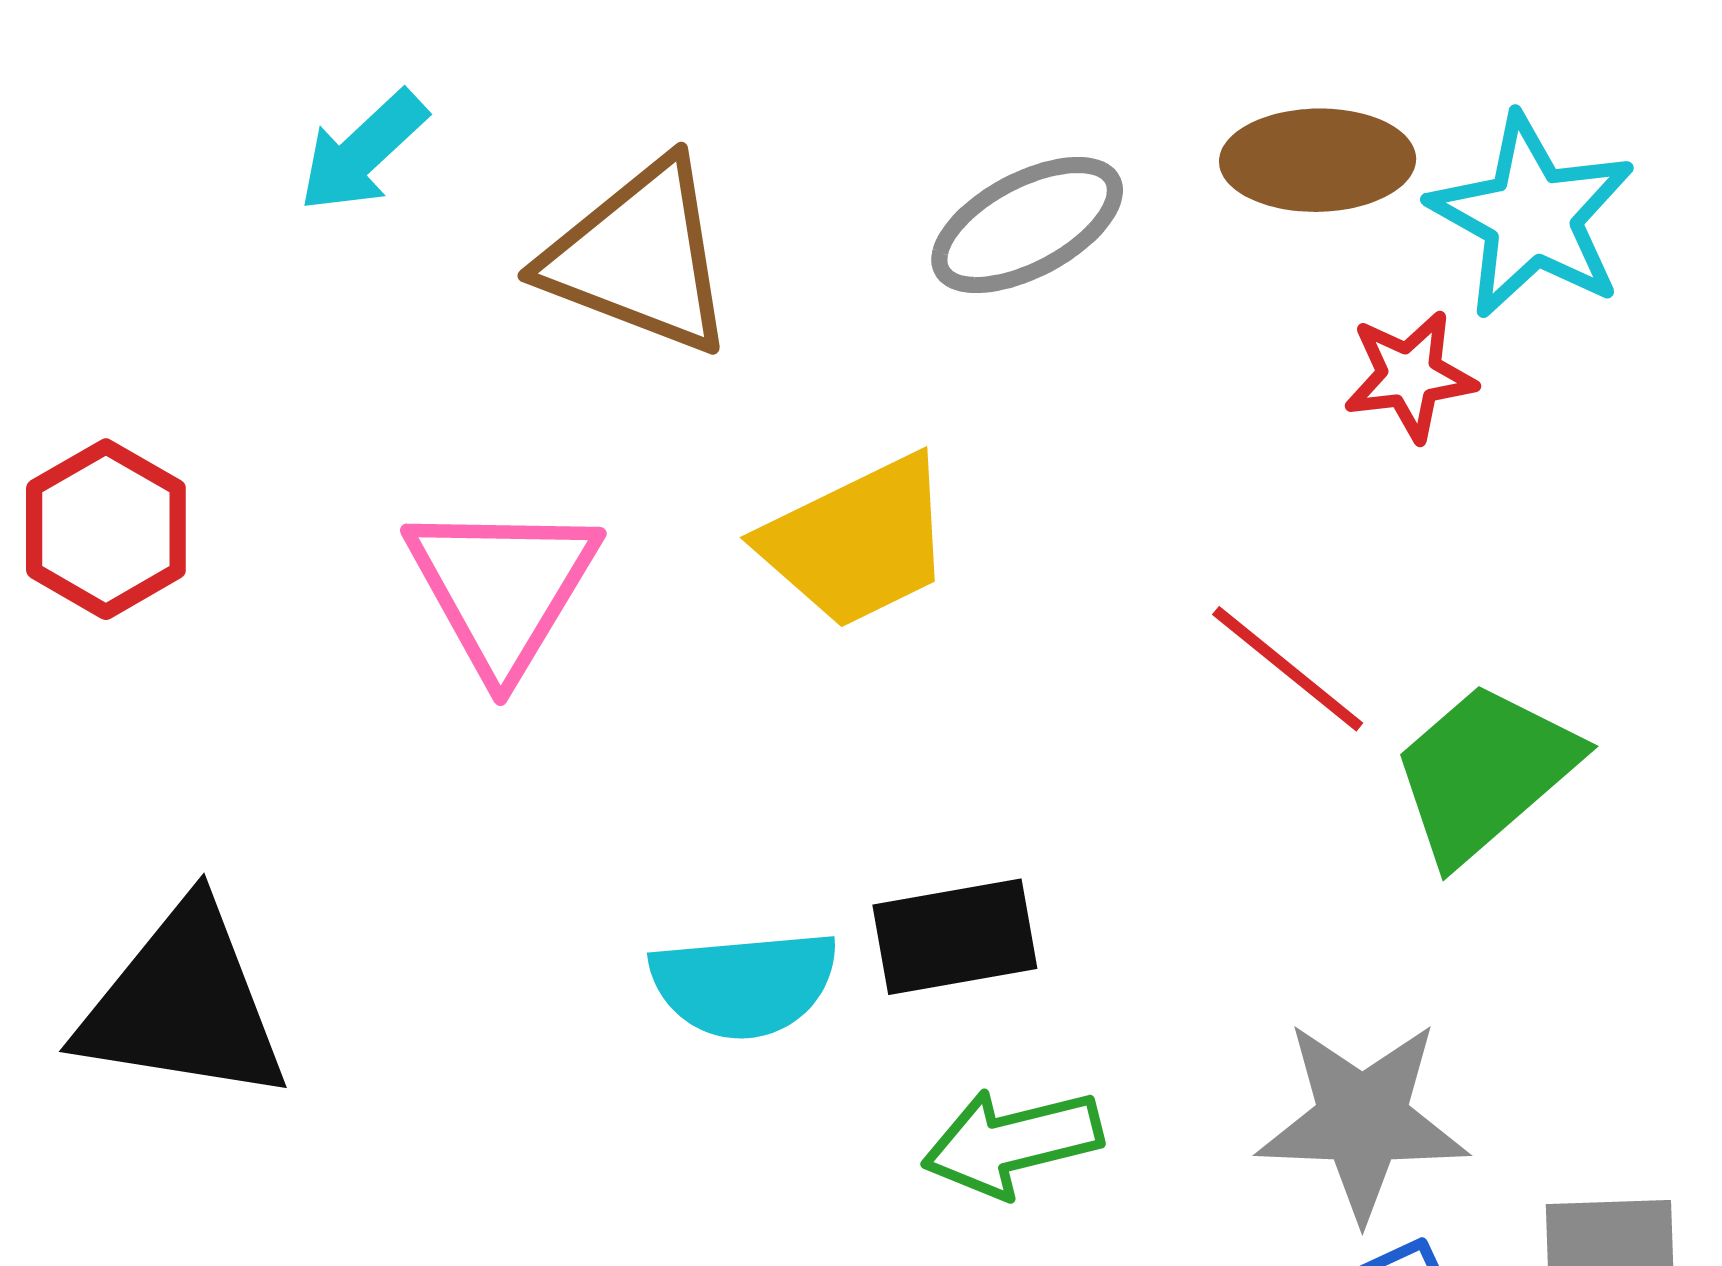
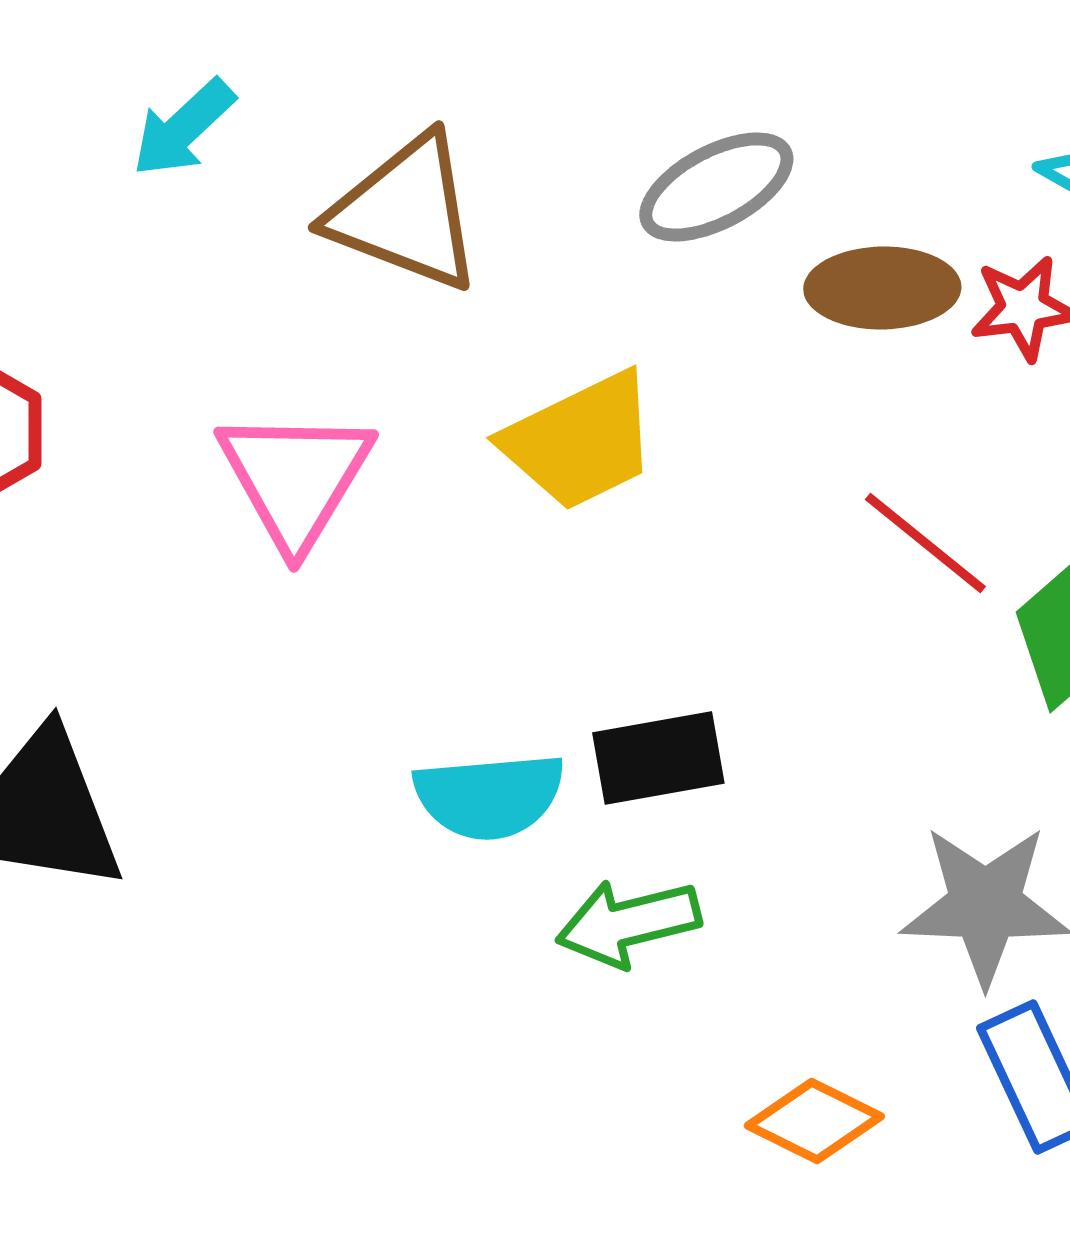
brown ellipse: (1318, 160) -> (882, 288), moved
green arrow: (1012, 1142) -> (628, 923), moved

